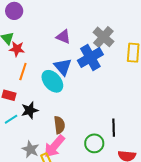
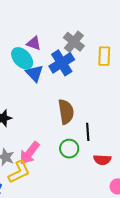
cyan ellipse: (52, 81) -> (22, 58), moved
brown semicircle: (59, 125) -> (66, 112), moved, size x1.4

